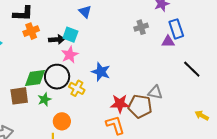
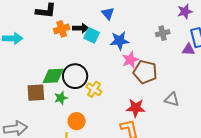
orange cross: (31, 31) -> (62, 29), moved
black arrow: (57, 40) -> (81, 28), moved
pink star: (70, 55) -> (130, 60), moved
blue star: (101, 72) -> (120, 41), moved, turned -30
brown pentagon: (140, 106) -> (145, 72), moved

